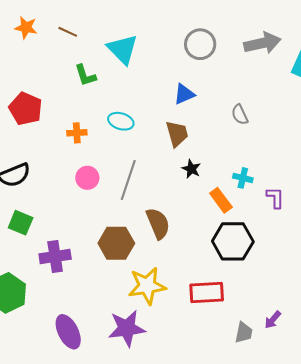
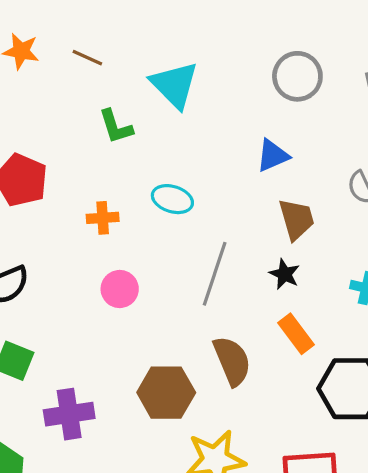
brown trapezoid: (177, 134) -> (297, 219), moved
gray line: (128, 180) -> (215, 274), moved
orange rectangle: (221, 200) -> (296, 334), moved

